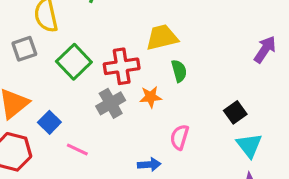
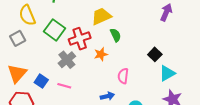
green square: (74, 62) -> (54, 30), moved
gray cross: (111, 103) -> (67, 60), moved
cyan triangle: (249, 145) -> (167, 73), turned 48
pink line: (77, 150) -> (64, 86), moved

